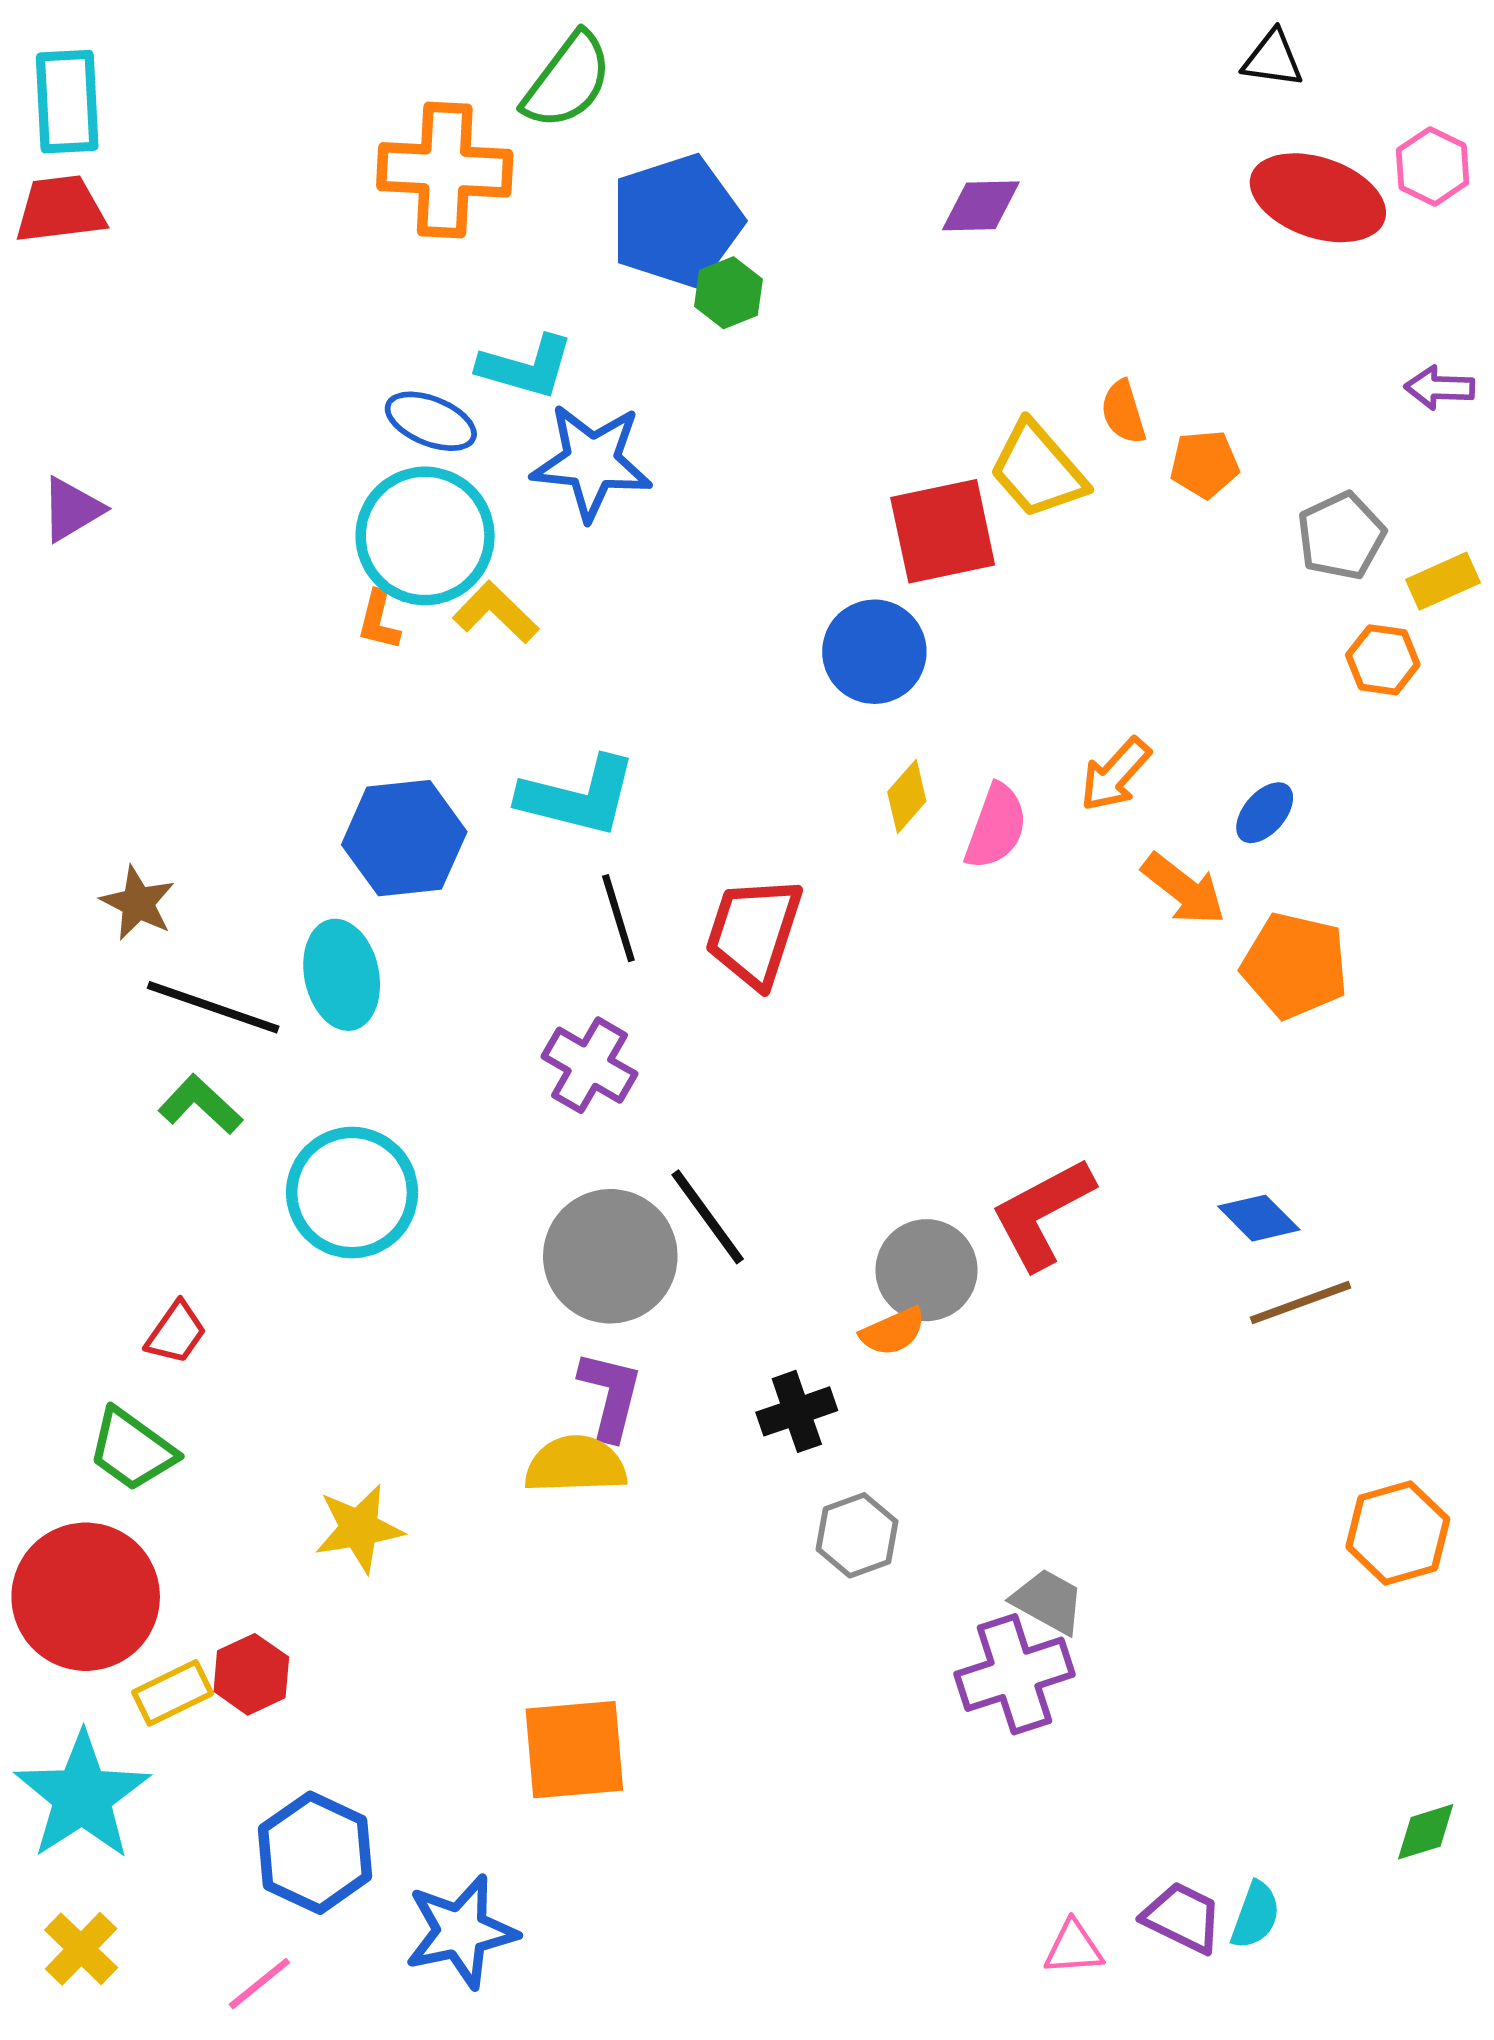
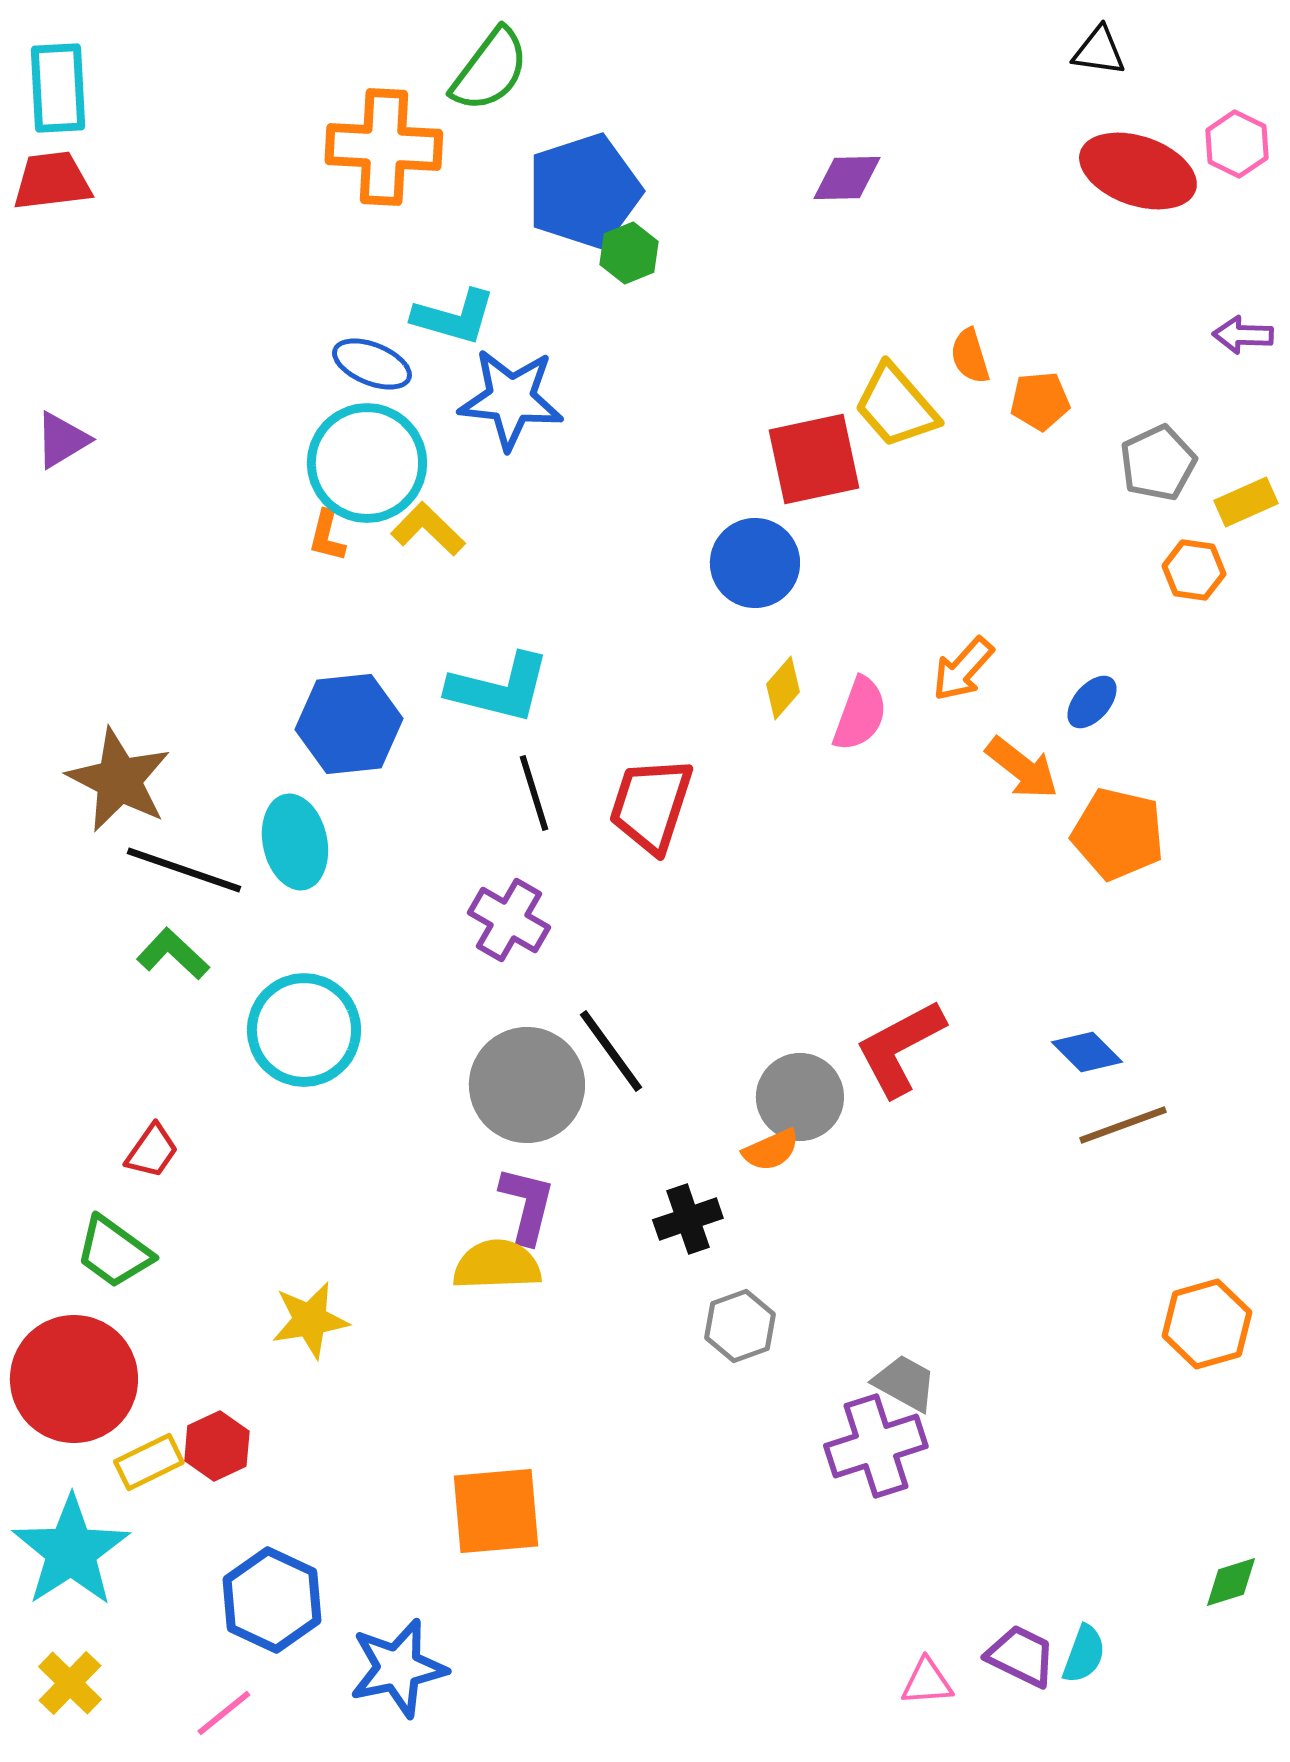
brown star: (138, 903) -> (119, 780), size x1.6

